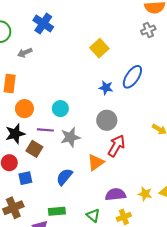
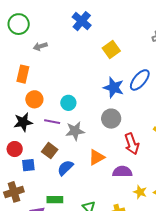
blue cross: (43, 24) -> (82, 21), moved
blue star: (106, 88) -> (114, 88), size x1.5
red arrow: (116, 146) -> (132, 144), moved, turned 125
brown square: (34, 149) -> (50, 151), moved
purple semicircle: (116, 194) -> (122, 172), moved

